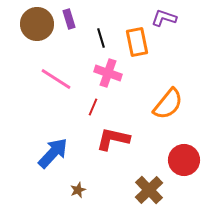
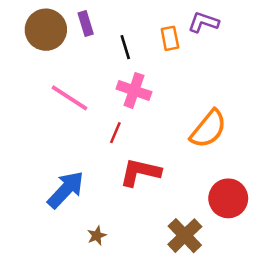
orange rectangle: (137, 42) -> (170, 38), moved, size x0.7

